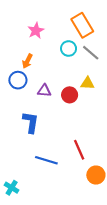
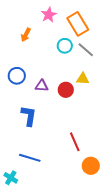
pink star: (36, 31) -> (49, 15), moved
orange arrow: (27, 61) -> (26, 35), moved
blue line: (46, 160) -> (30, 158), moved

